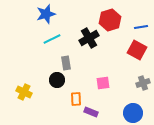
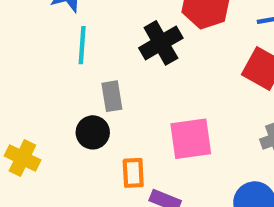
cyan line: (52, 39) -> (82, 45), turned -60
pink square: (103, 83) -> (191, 139), size x1.5

